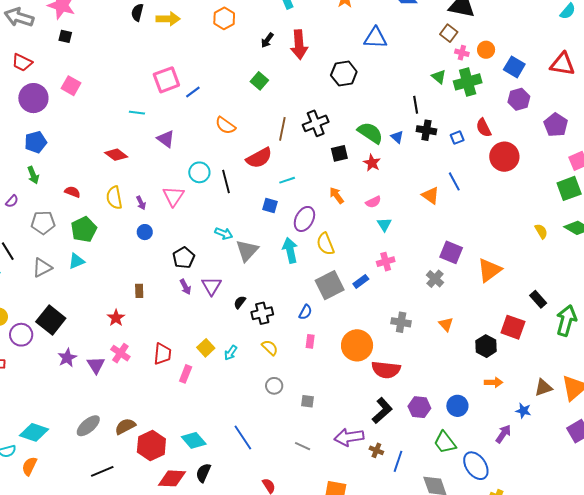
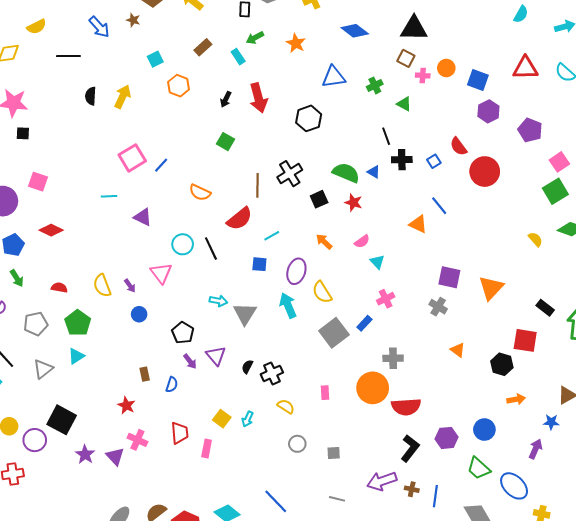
yellow arrow: (168, 19) -> (123, 97), turned -55
green cross: (468, 82) -> (375, 85), moved, size x0.6
red diamond: (116, 155) -> (51, 230), moved
blue semicircle: (305, 312) -> (172, 385), moved
gray cross: (401, 322) -> (393, 358), moved

